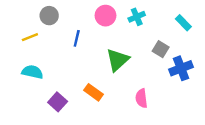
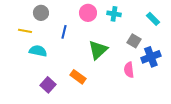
cyan cross: (137, 17) -> (114, 14), turned 32
yellow line: (30, 37) -> (25, 31), turned 32
cyan semicircle: (32, 72) -> (38, 51), moved
pink semicircle: (141, 98) -> (129, 70), moved

